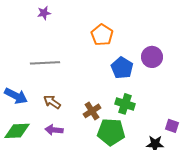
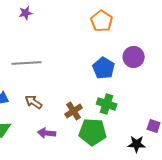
orange pentagon: (102, 35) -> (102, 21), moved
purple arrow: (54, 130) -> (47, 133), moved

